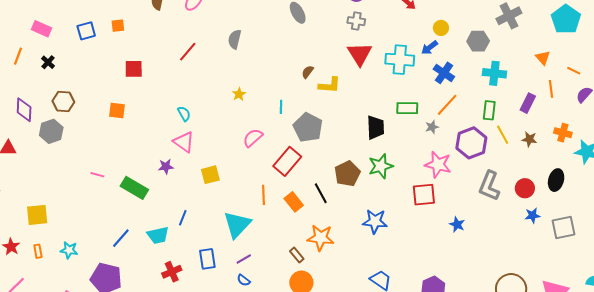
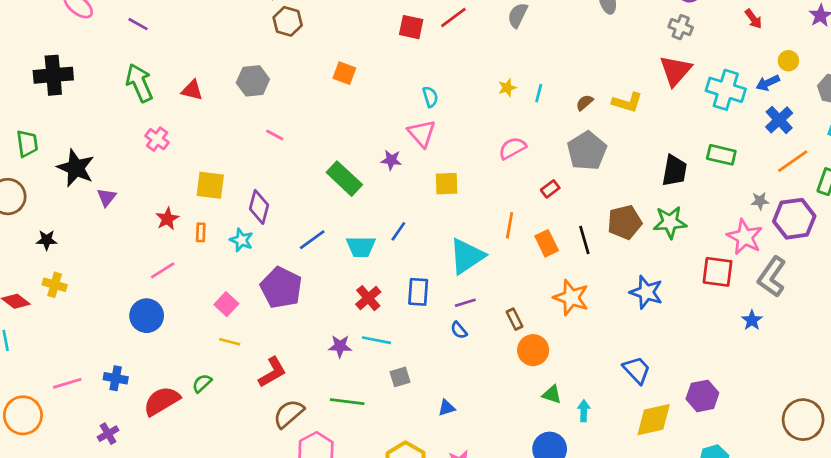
red square: (134, 69) -> (411, 27), moved
brown semicircle: (308, 72) -> (585, 103), moved
brown hexagon: (63, 102) -> (288, 21), moved
orange line: (447, 105) -> (793, 161), moved
cyan line: (281, 107) -> (539, 93), moved
purple diamond: (24, 110) -> (259, 207), moved
gray star: (432, 127) -> (760, 201), moved
red rectangle: (287, 161) -> (550, 189), size x0.5
pink line: (97, 175) -> (275, 135), moved
gray L-shape: (489, 186) -> (772, 277), moved
brown rectangle: (297, 255) -> (515, 319), moved
red cross: (172, 272) -> (368, 298), turned -30

